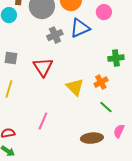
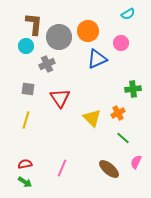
gray cross: (55, 35) -> (47, 64), moved
pink line: (43, 121) -> (62, 168), moved
brown ellipse: (92, 138) -> (109, 169), turned 45

